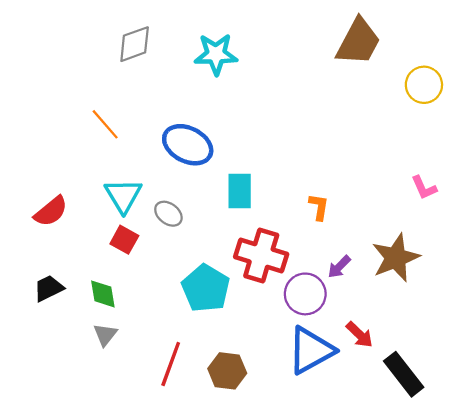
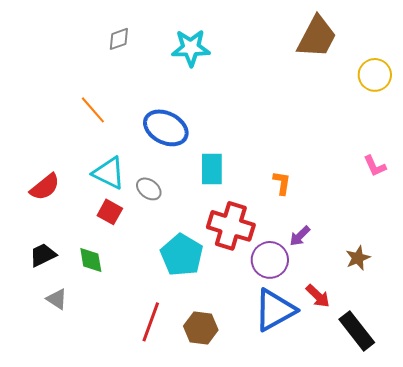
gray diamond: (135, 44) -> (119, 39), size x0.7
cyan triangle: (123, 196) -> (109, 173), turned -33
brown star: (396, 258) -> (358, 258), moved, size x0.6
gray triangle: (105, 335) -> (57, 299), moved, turned -35

